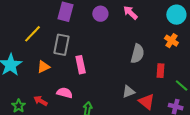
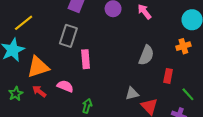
yellow line: (32, 34) -> (24, 23), moved
orange cross: (171, 41) -> (183, 46), turned 32
orange triangle: (44, 67) -> (38, 67), moved, size x1.6

